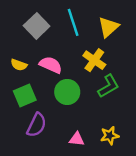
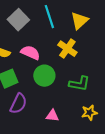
green L-shape: (108, 86) -> (79, 84), moved, turned 40
yellow star: (110, 136) -> (89, 113), moved

